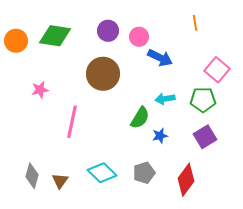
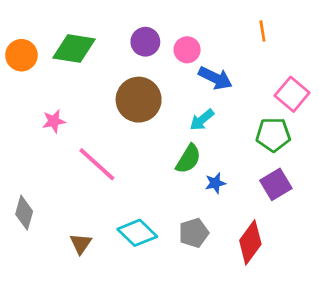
cyan arrow: (165, 99) -> (202, 120), moved, turned -30
pink line: (72, 122) -> (97, 164), turned -60
gray diamond: (32, 176) -> (24, 213), moved

